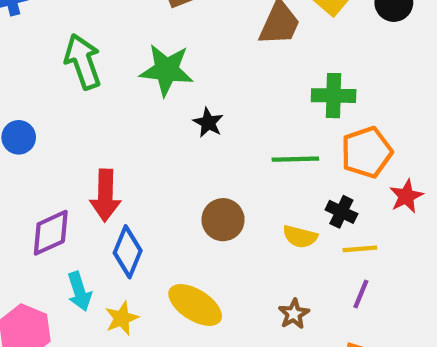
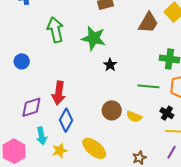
yellow semicircle: (300, 237) -> (134, 117), moved

